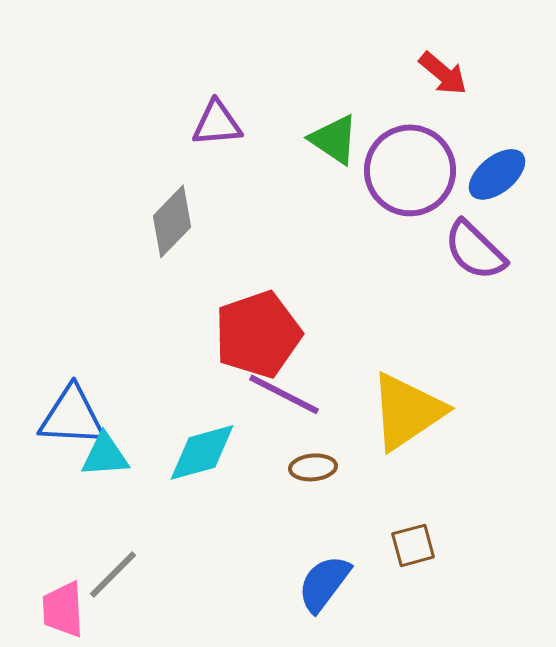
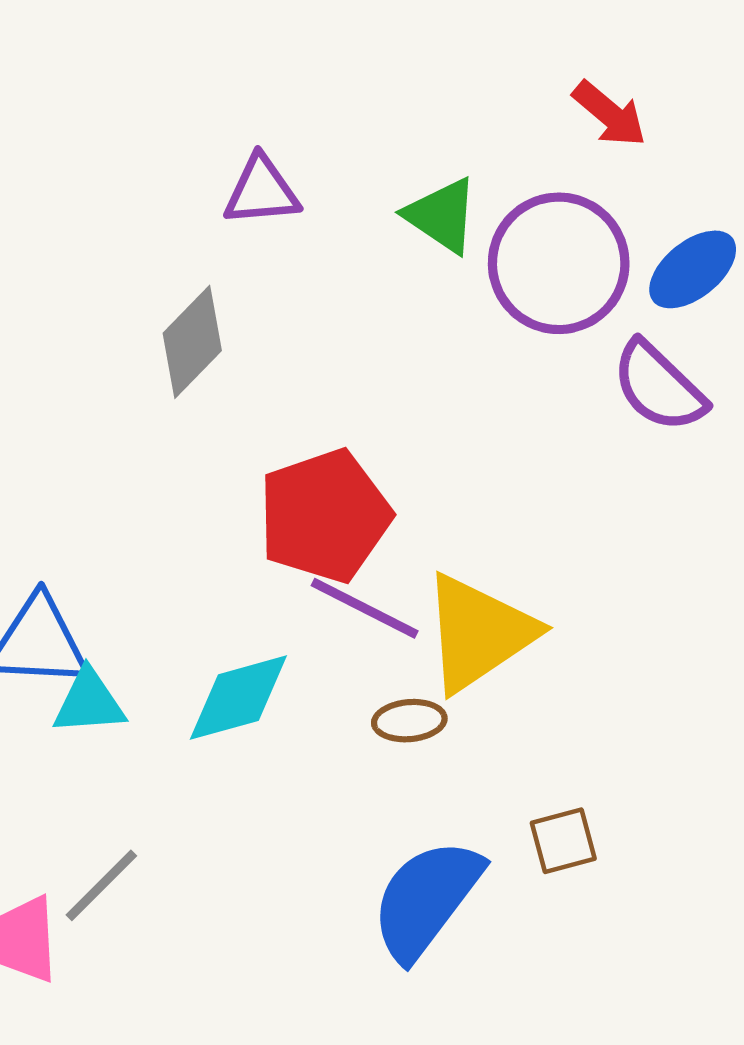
yellow triangle: (407, 411) -> (479, 633), moved
blue semicircle: (324, 583) -> (426, 899), size x1.4

